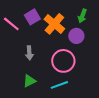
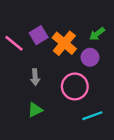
green arrow: (82, 16) -> (97, 34), turned 32
cyan line: (59, 85) -> (92, 116), moved

